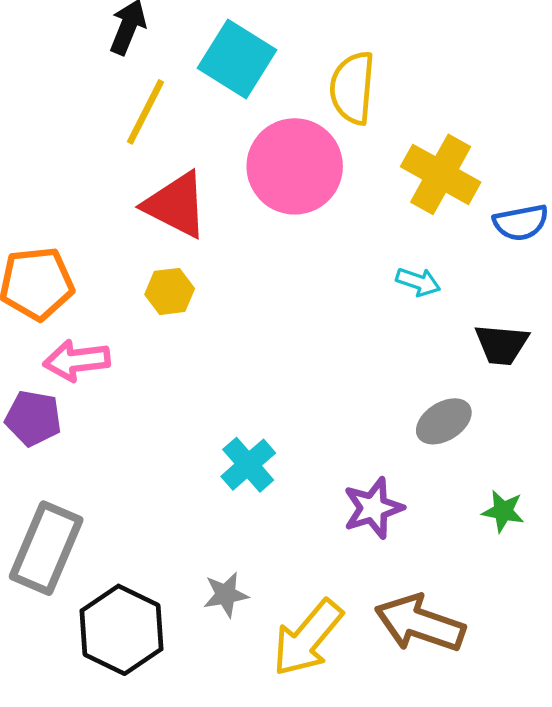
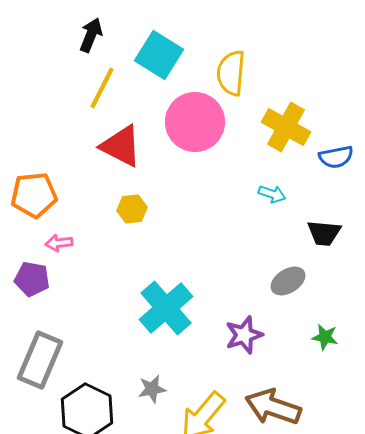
yellow hexagon: (170, 291) -> (132, 209), moved
pink arrow: (77, 360) -> (59, 243), size x0.7
cyan cross: (248, 465) -> (166, 308), size x1.6

